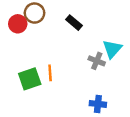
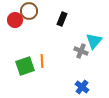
black rectangle: (74, 23) -> (62, 19), turned 72
blue cross: (98, 104) -> (82, 87), turned 32

